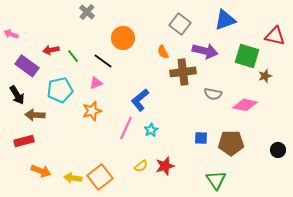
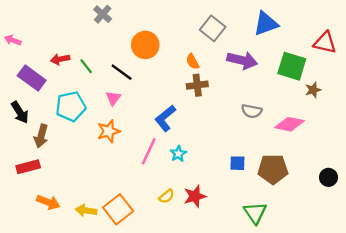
brown cross: (183, 72) -> (197, 85), moved, size x0.7
pink triangle: (96, 83) -> (113, 98), turned -32
brown arrow: (35, 115) -> (41, 136), turned -78

